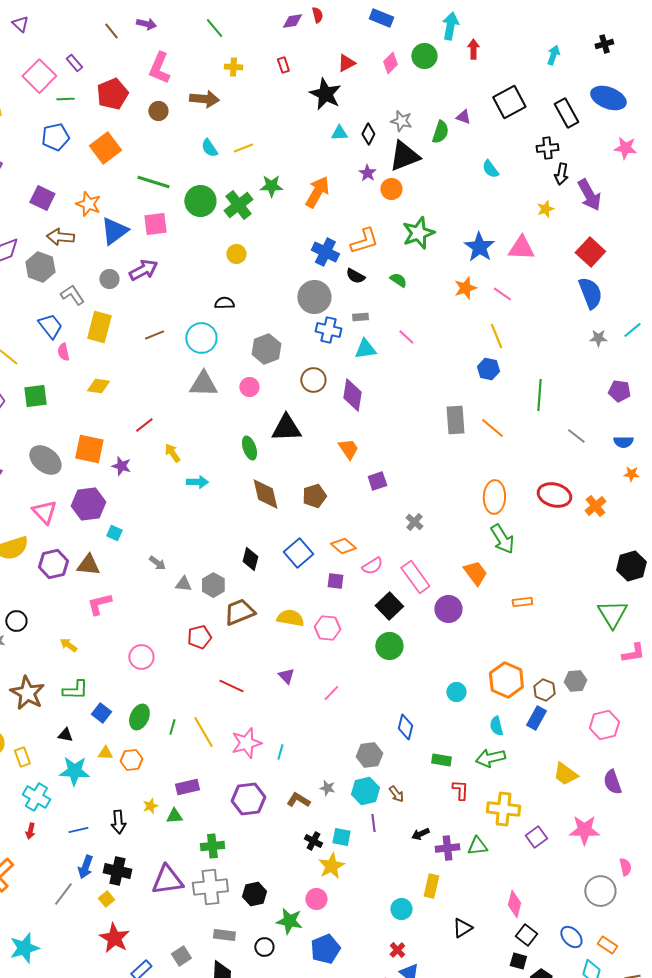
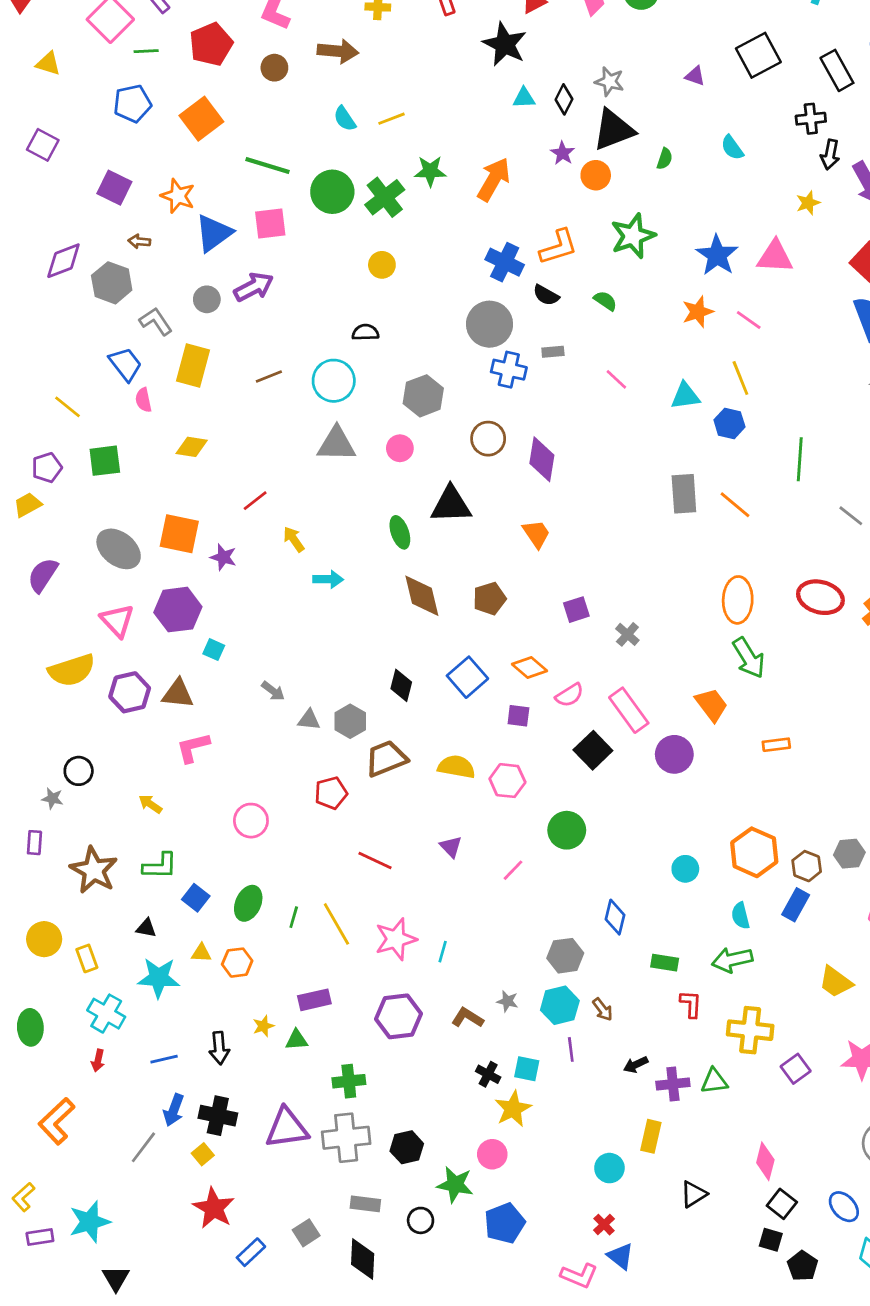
green semicircle: (440, 132) -> (665, 159), moved, size x0.7
brown arrow: (60, 237) -> (139, 241), size x0.6
cyan triangle: (365, 349) -> (685, 396), moved
purple square: (377, 481) -> (576, 610), moved
green circle: (389, 646) -> (567, 830), moved

